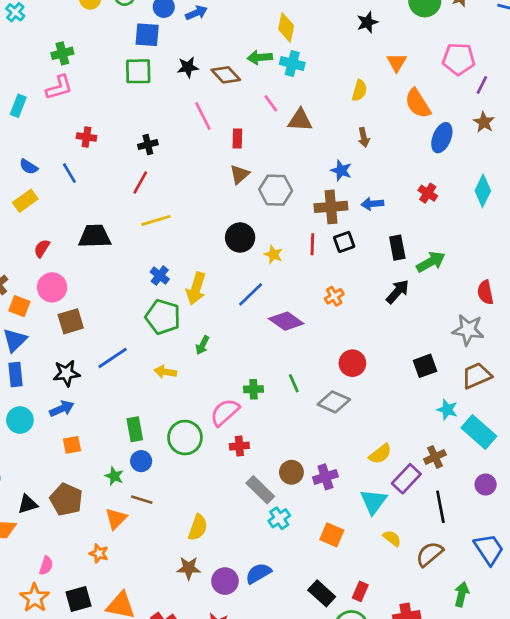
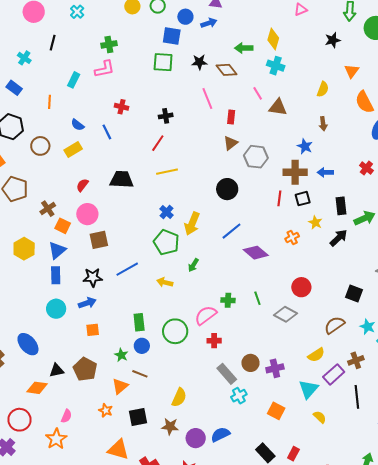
green arrow: (260, 57) -> (244, 48), moved
yellow star: (273, 254) -> (315, 223), moved
black square: (425, 366) -> (354, 293), turned 36
brown semicircle: (430, 554) -> (334, 325), moved
black square: (79, 599) -> (138, 417), moved

